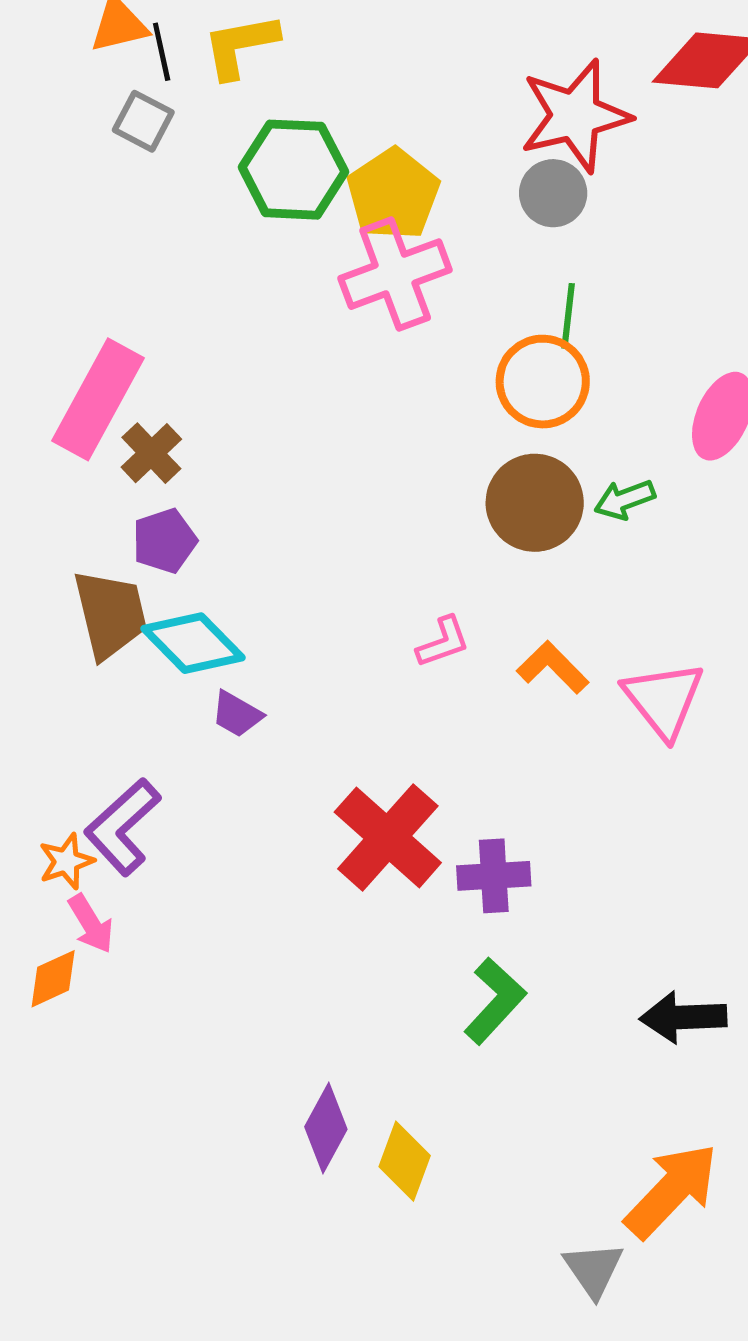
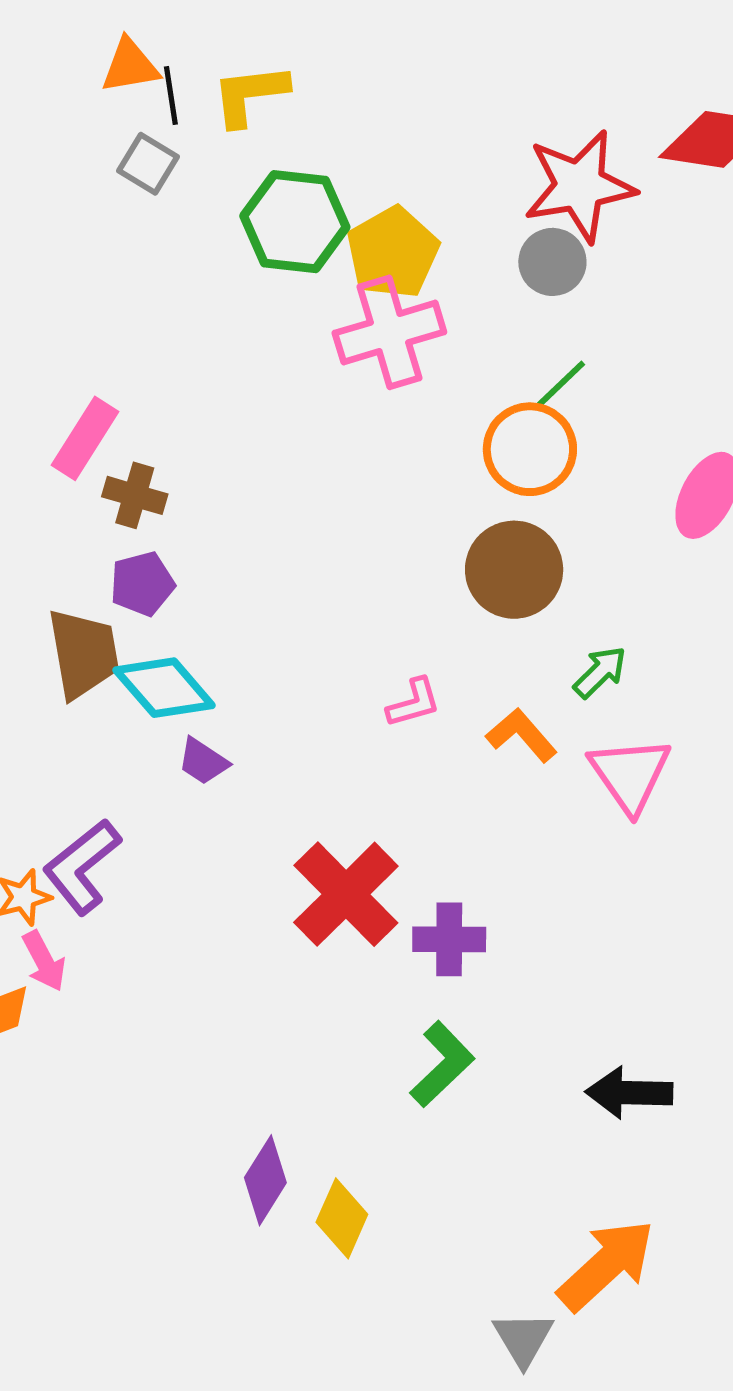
green line: (568, 316) -> (560, 385), turned 36
pink rectangle: (98, 399) -> (85, 438), size x0.7
brown cross: (151, 453) -> (135, 495), turned -34
green arrow: (625, 500) -> (600, 672), moved, turned 152

